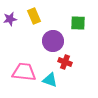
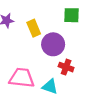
yellow rectangle: (34, 16) -> (34, 28), moved
green square: (78, 23) -> (71, 15), moved

